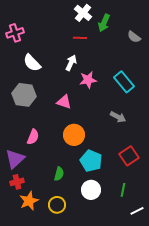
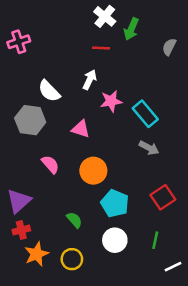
gray semicircle: (134, 37) -> (169, 47), turned 80
white semicircle: (32, 63) -> (49, 91), moved
cyan rectangle: (124, 82) -> (145, 114), moved
pink semicircle: (33, 137) -> (50, 164), moved, turned -63
green semicircle: (59, 174) -> (74, 220), turned -56

